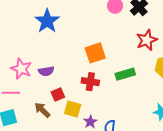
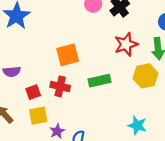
red square: (58, 94) -> (33, 92), moved
yellow square: (73, 109) -> (38, 116), turned -30

